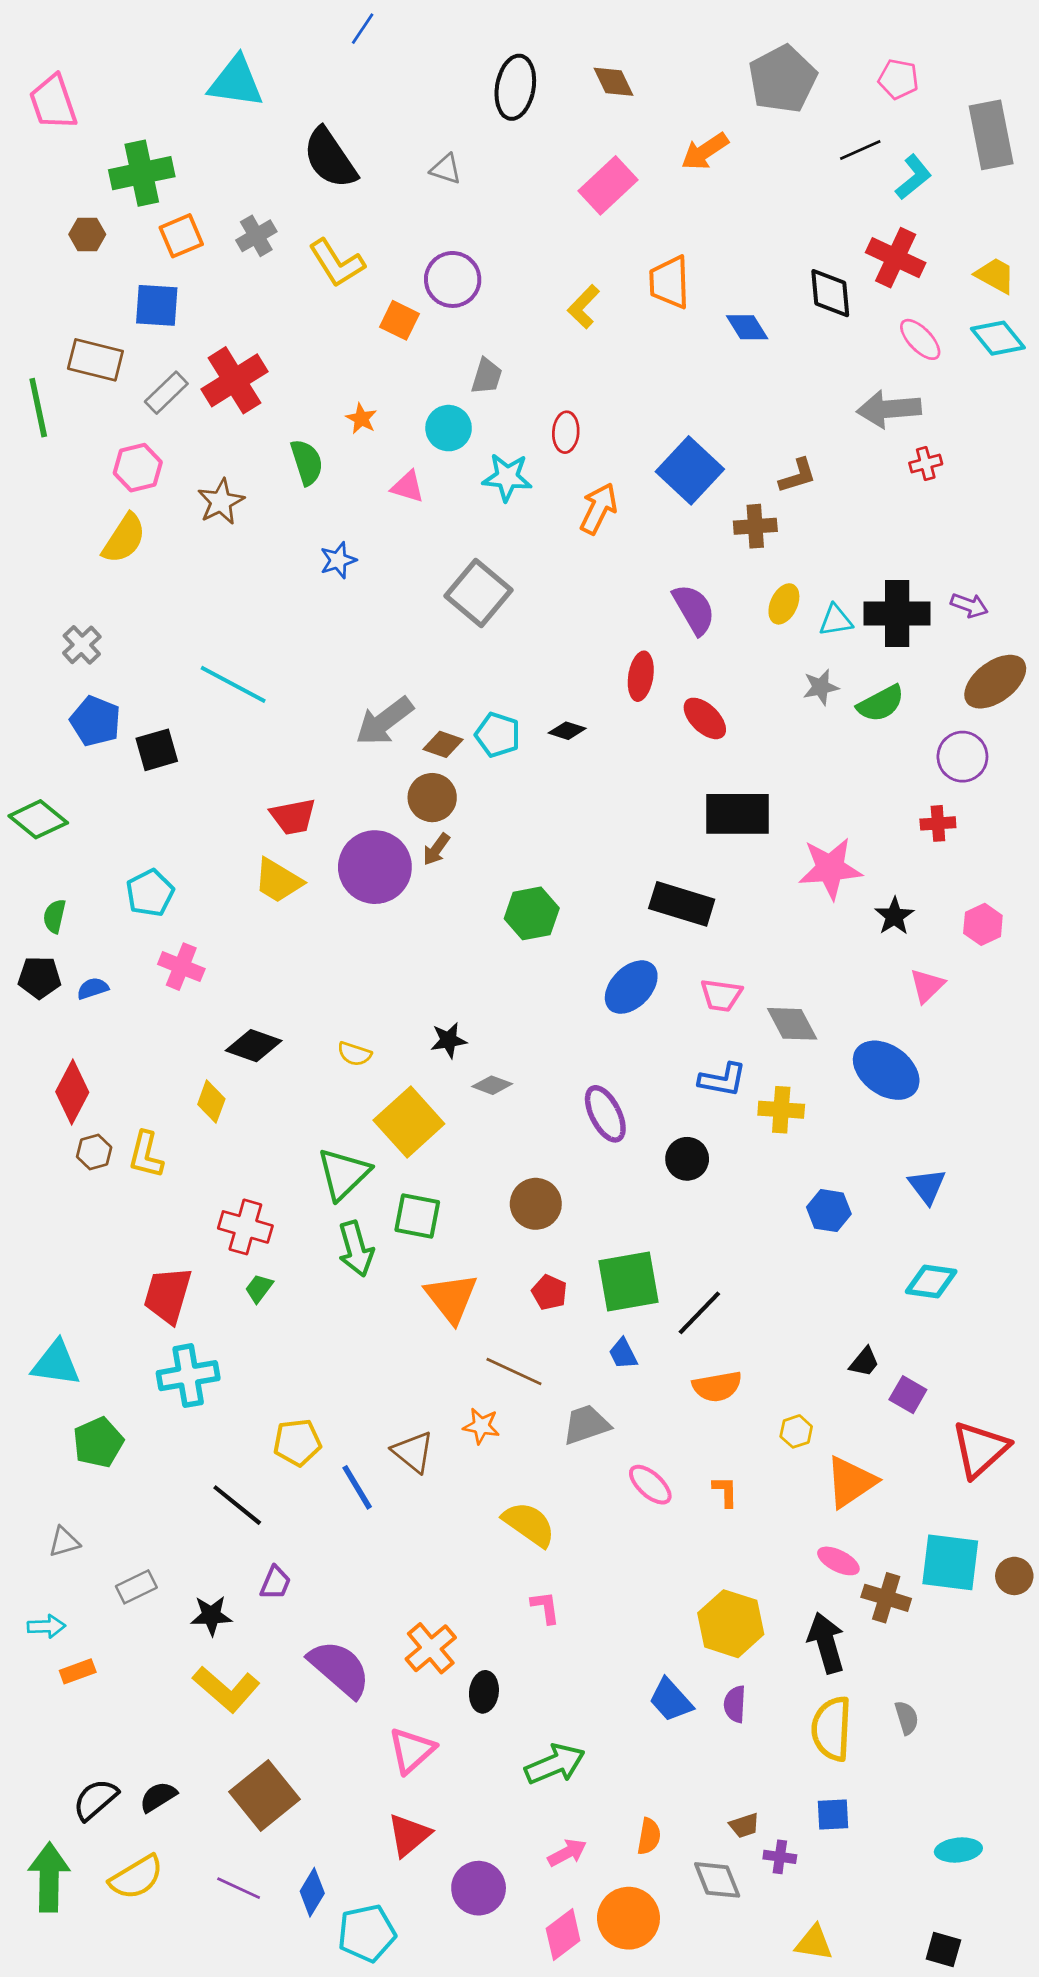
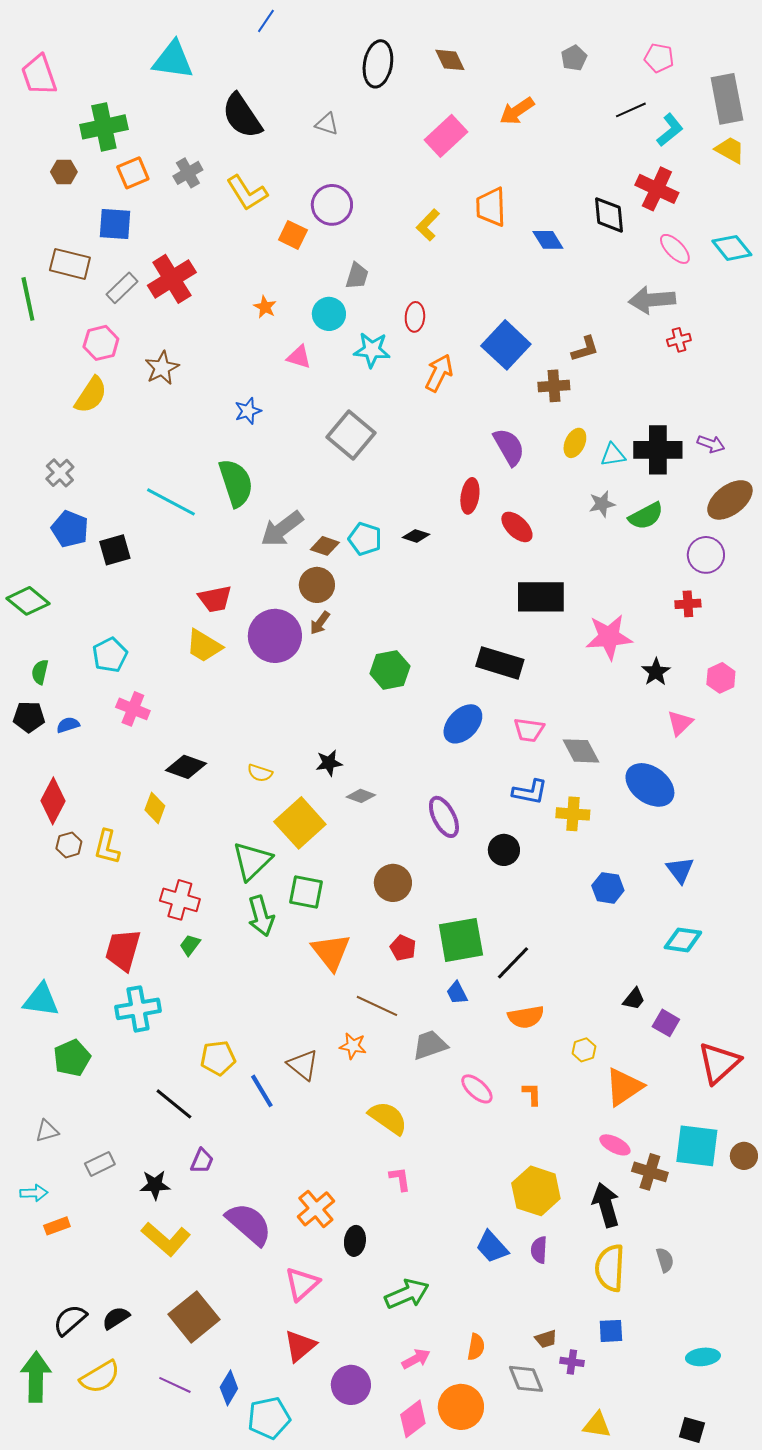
gray pentagon: (783, 79) -> (574, 58), size x0.5
yellow trapezoid: (995, 275) -> (730, 150), moved
green semicircle: (307, 462) -> (236, 483), moved, size x1.4

